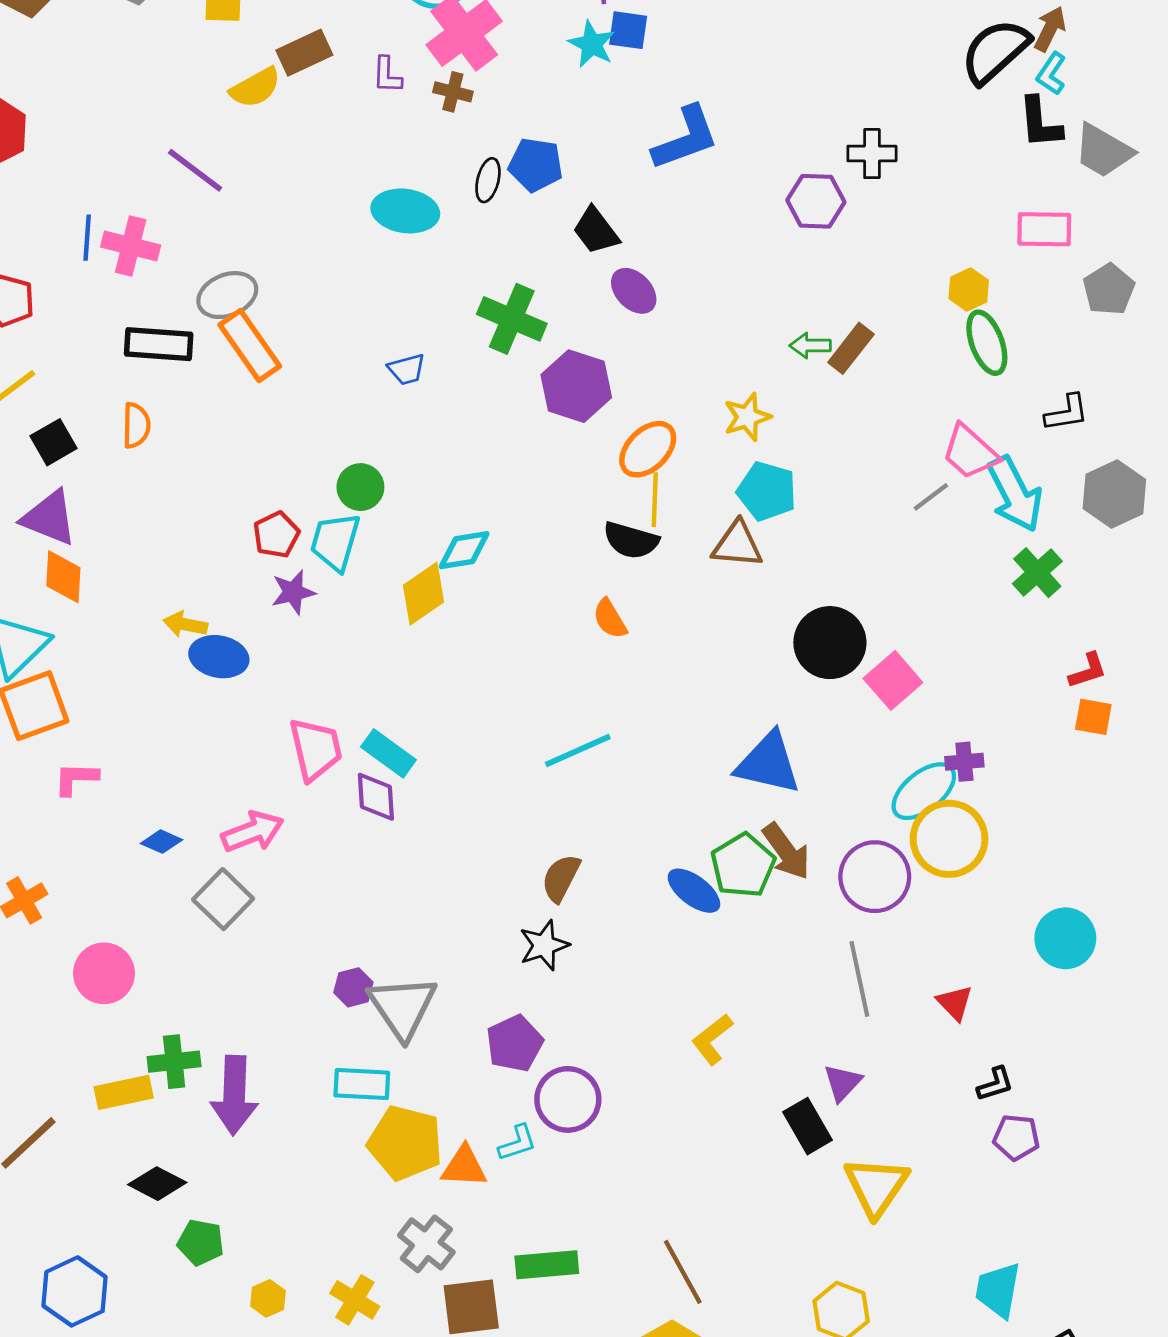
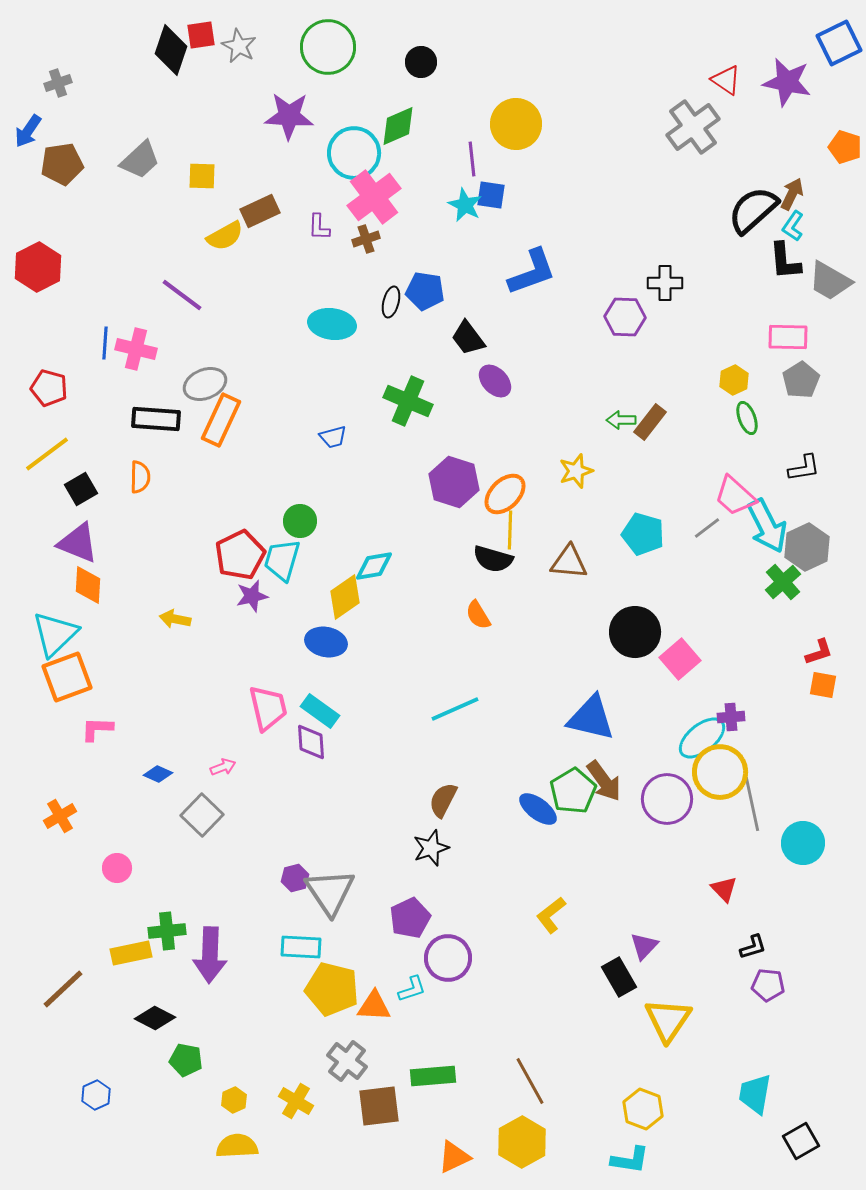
brown cross: (453, 92) -> (366, 239), turned -32
gray pentagon: (1109, 289) -> (801, 380), moved
green ellipse: (987, 343) -> (747, 418), size x0.7
orange rectangle: (250, 346) -> (221, 420), turned 60
purple hexagon: (576, 386) -> (454, 482), moved
cyan pentagon: (767, 491) -> (643, 534), moved
gray hexagon: (1114, 494) -> (807, 547), moved
red pentagon: (276, 535) -> (240, 555), size x1.5
blue ellipse: (219, 657) -> (326, 642), moved
pink arrow: (253, 832) -> (223, 767), size x0.6
pink circle: (104, 973) -> (117, 868), size x0.7
gray line: (859, 979) -> (752, 804), moved
blue hexagon: (75, 1291) -> (96, 1095), size x0.6

